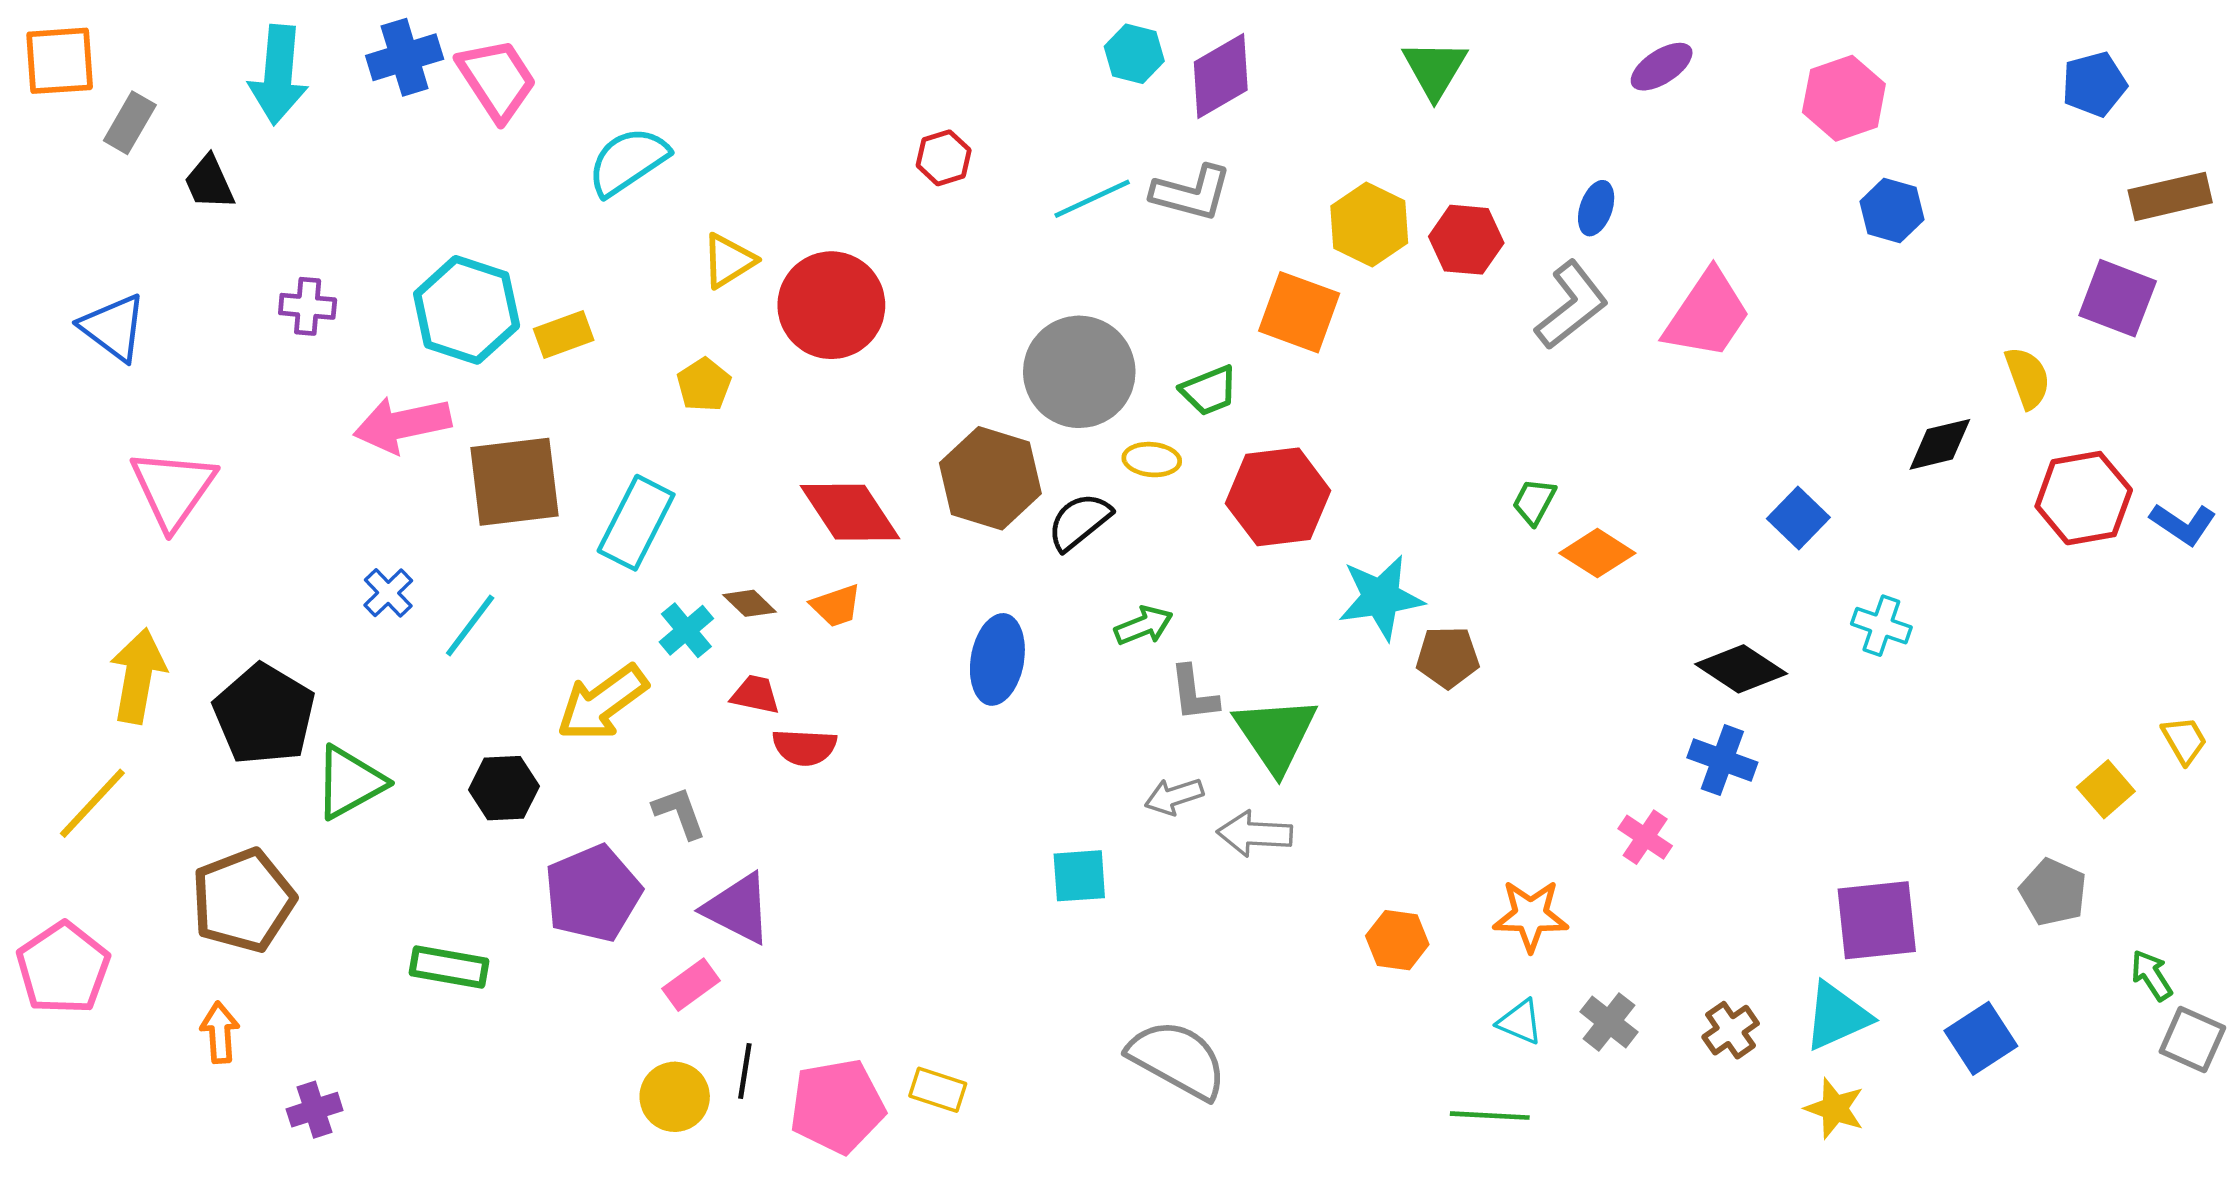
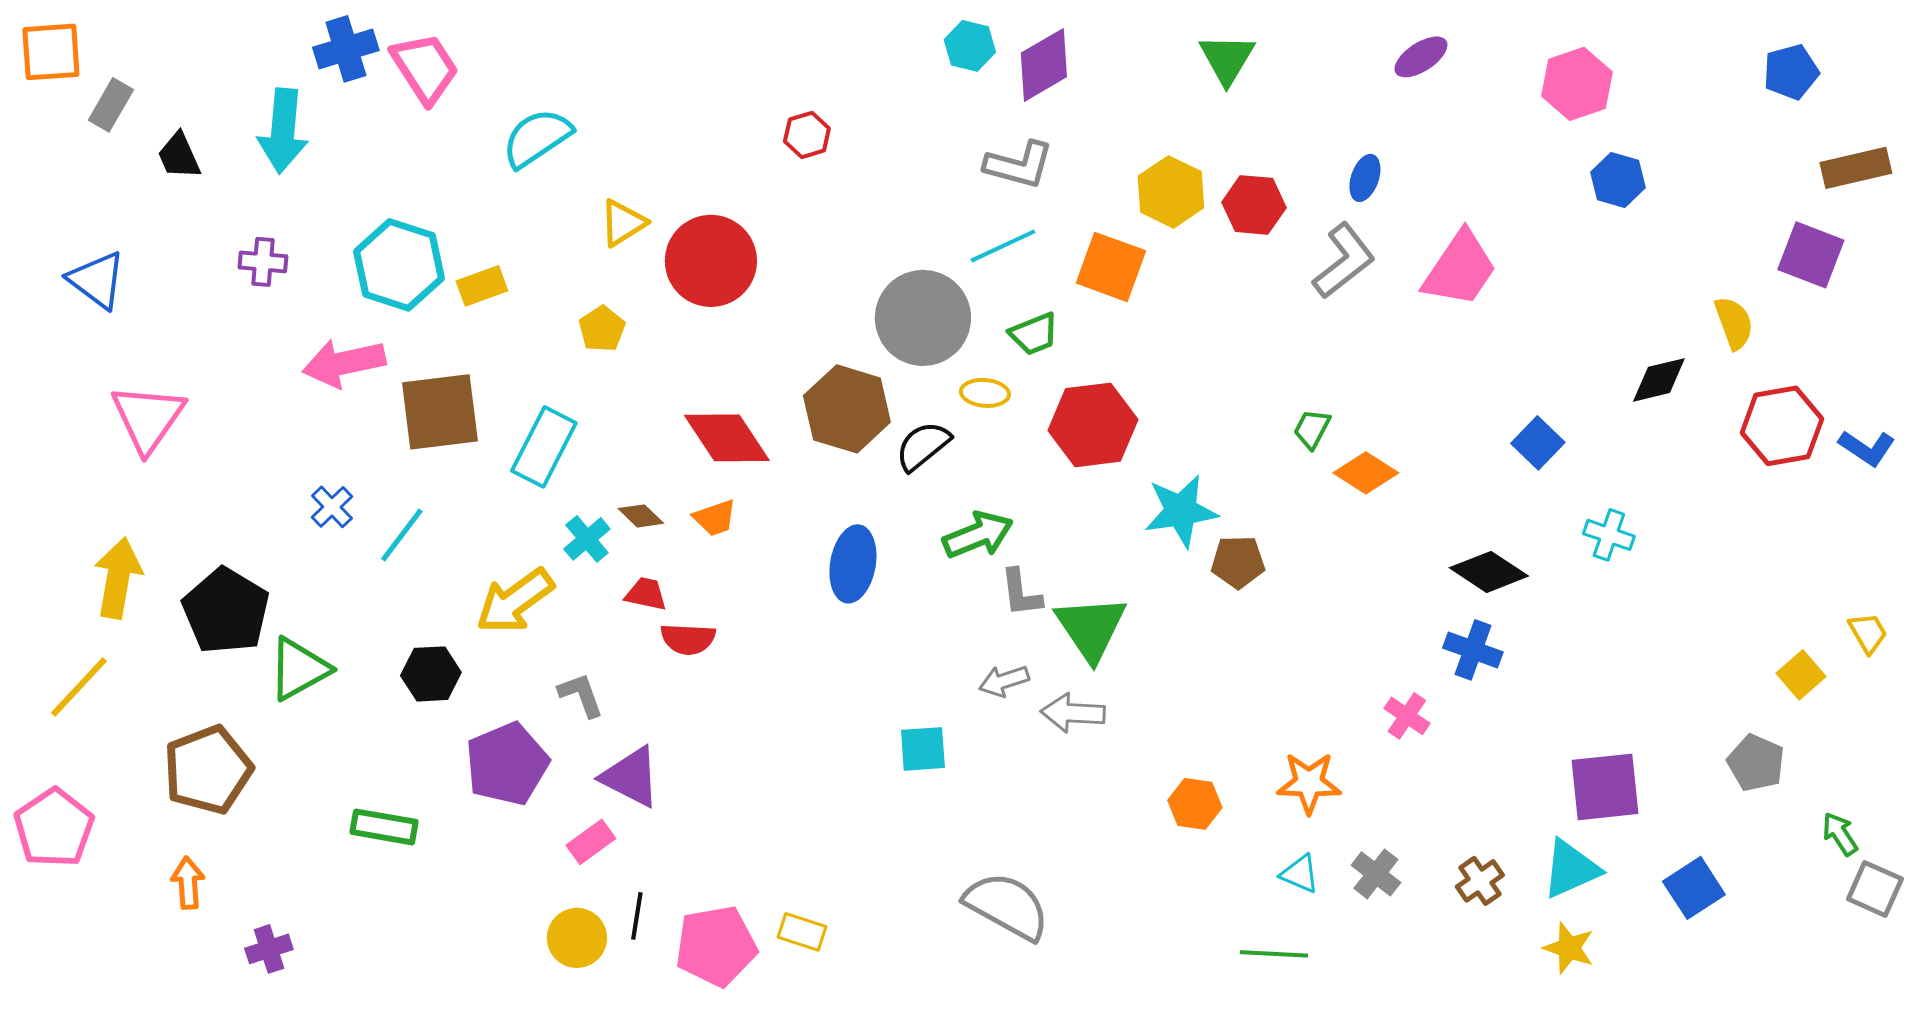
cyan arrow: (278, 75) -> (283, 131), moved
cyan line: (1092, 199) -> (1003, 246), moved
green arrow: (1144, 626) -> (978, 535), size x1.4

